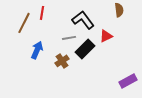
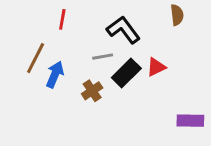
brown line: (24, 23) -> (36, 58), moved
red triangle: (106, 36) -> (156, 67), moved
purple rectangle: (128, 81) -> (190, 121), turned 30

